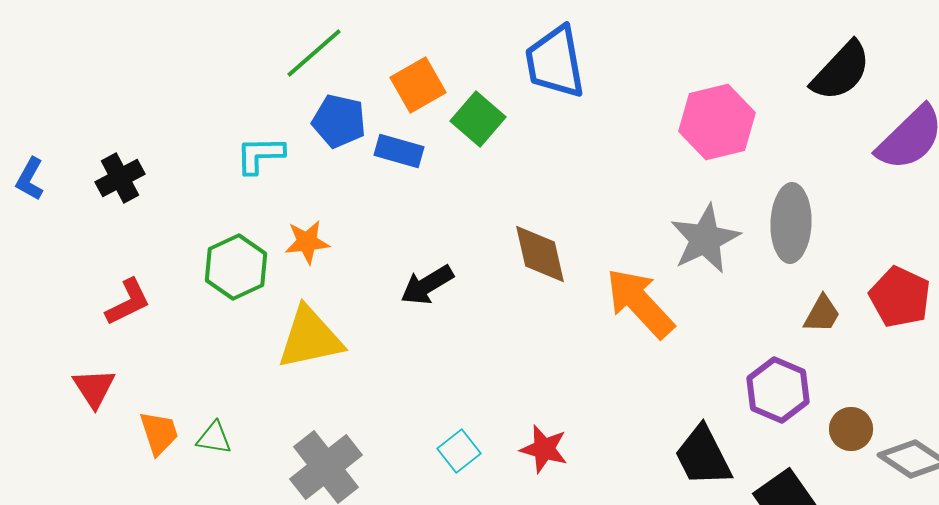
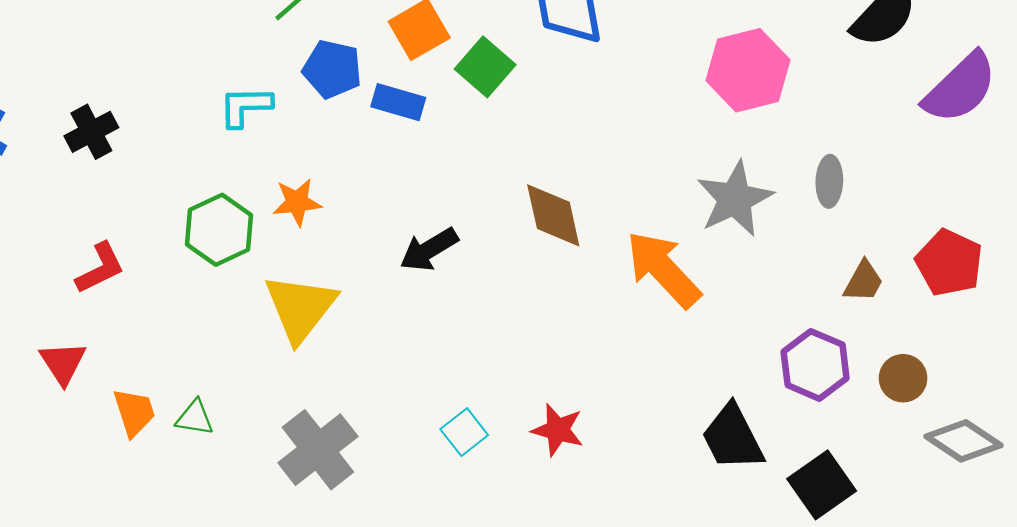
gray ellipse: (791, 223) -> (829, 181), size x0.6
yellow triangle: (310, 338) -> (300, 308), turned -40
brown circle: (851, 429) -> (903, 378), moved

